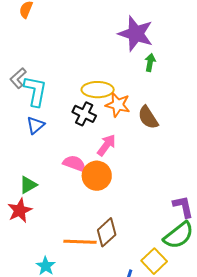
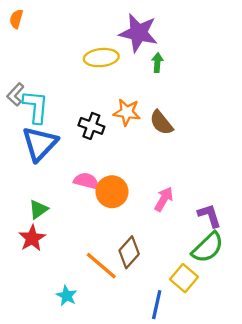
yellow ellipse: (98, 90) -> (101, 58), moved
blue triangle: (35, 125) -> (40, 144), size x1.8
pink arrow: (106, 145) -> (164, 199), moved
orange line: (80, 242) -> (101, 266), turned 44

